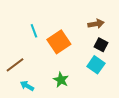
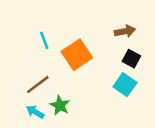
brown line: (15, 65) -> (38, 85), moved
green star: (61, 80) -> (60, 105), moved

